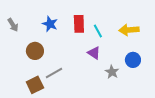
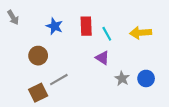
gray arrow: (13, 25) -> (13, 17), moved
blue circle: (133, 60) -> (146, 78), moved

